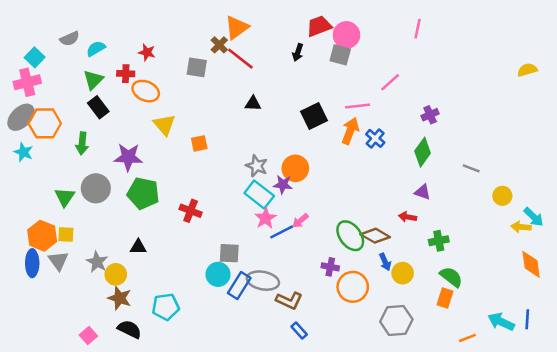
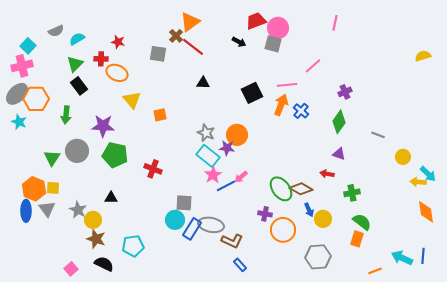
black arrow: (298, 52) -> (239, 42), turned -80

